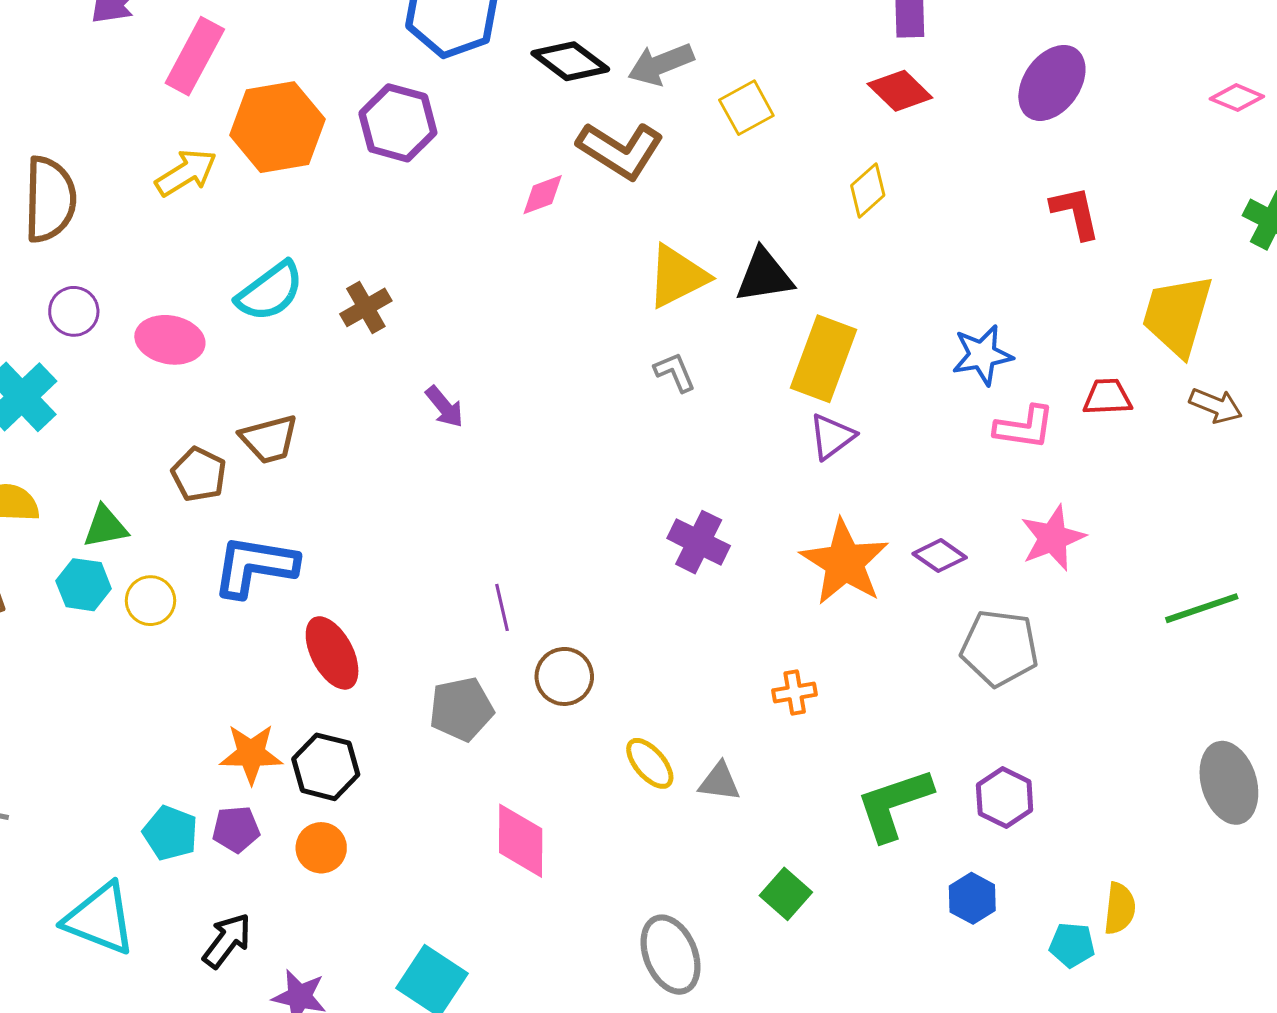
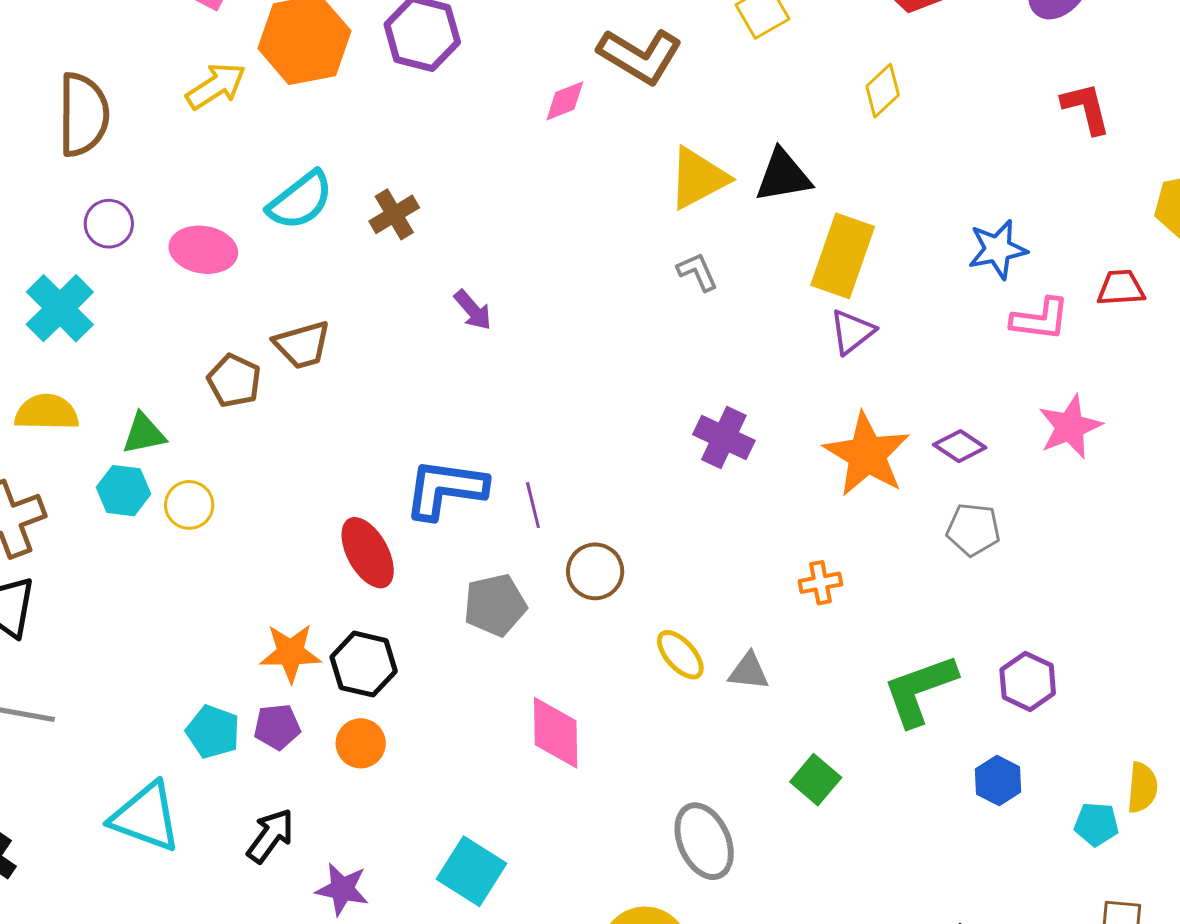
blue L-shape: (255, 566) -> (445, 489), moved
gray pentagon: (999, 648) -> (973, 529), moved, size x0.7

